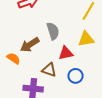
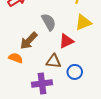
blue circle: (76, 76) -> (75, 72), moved

